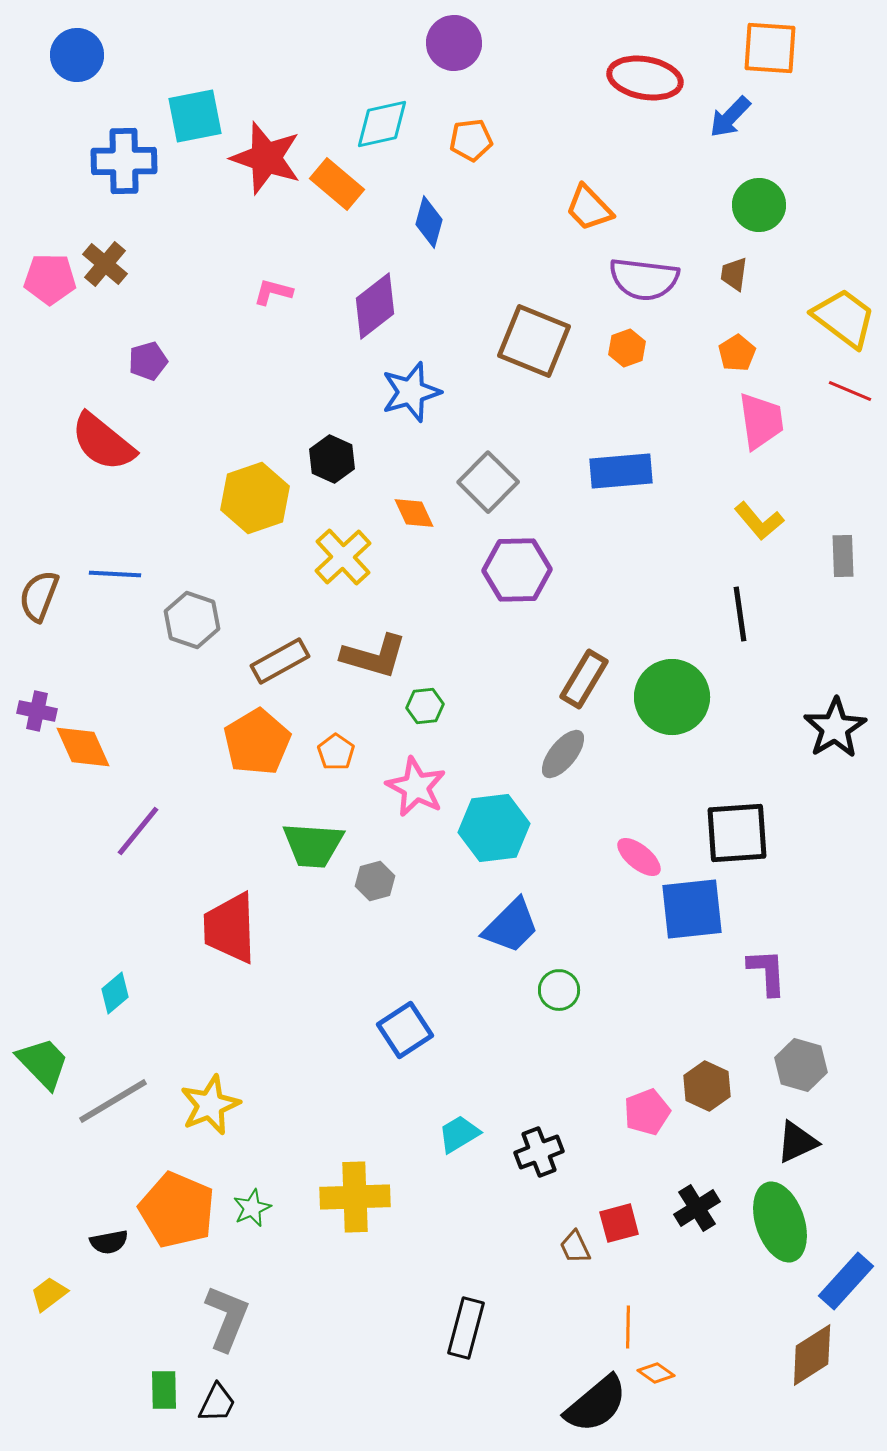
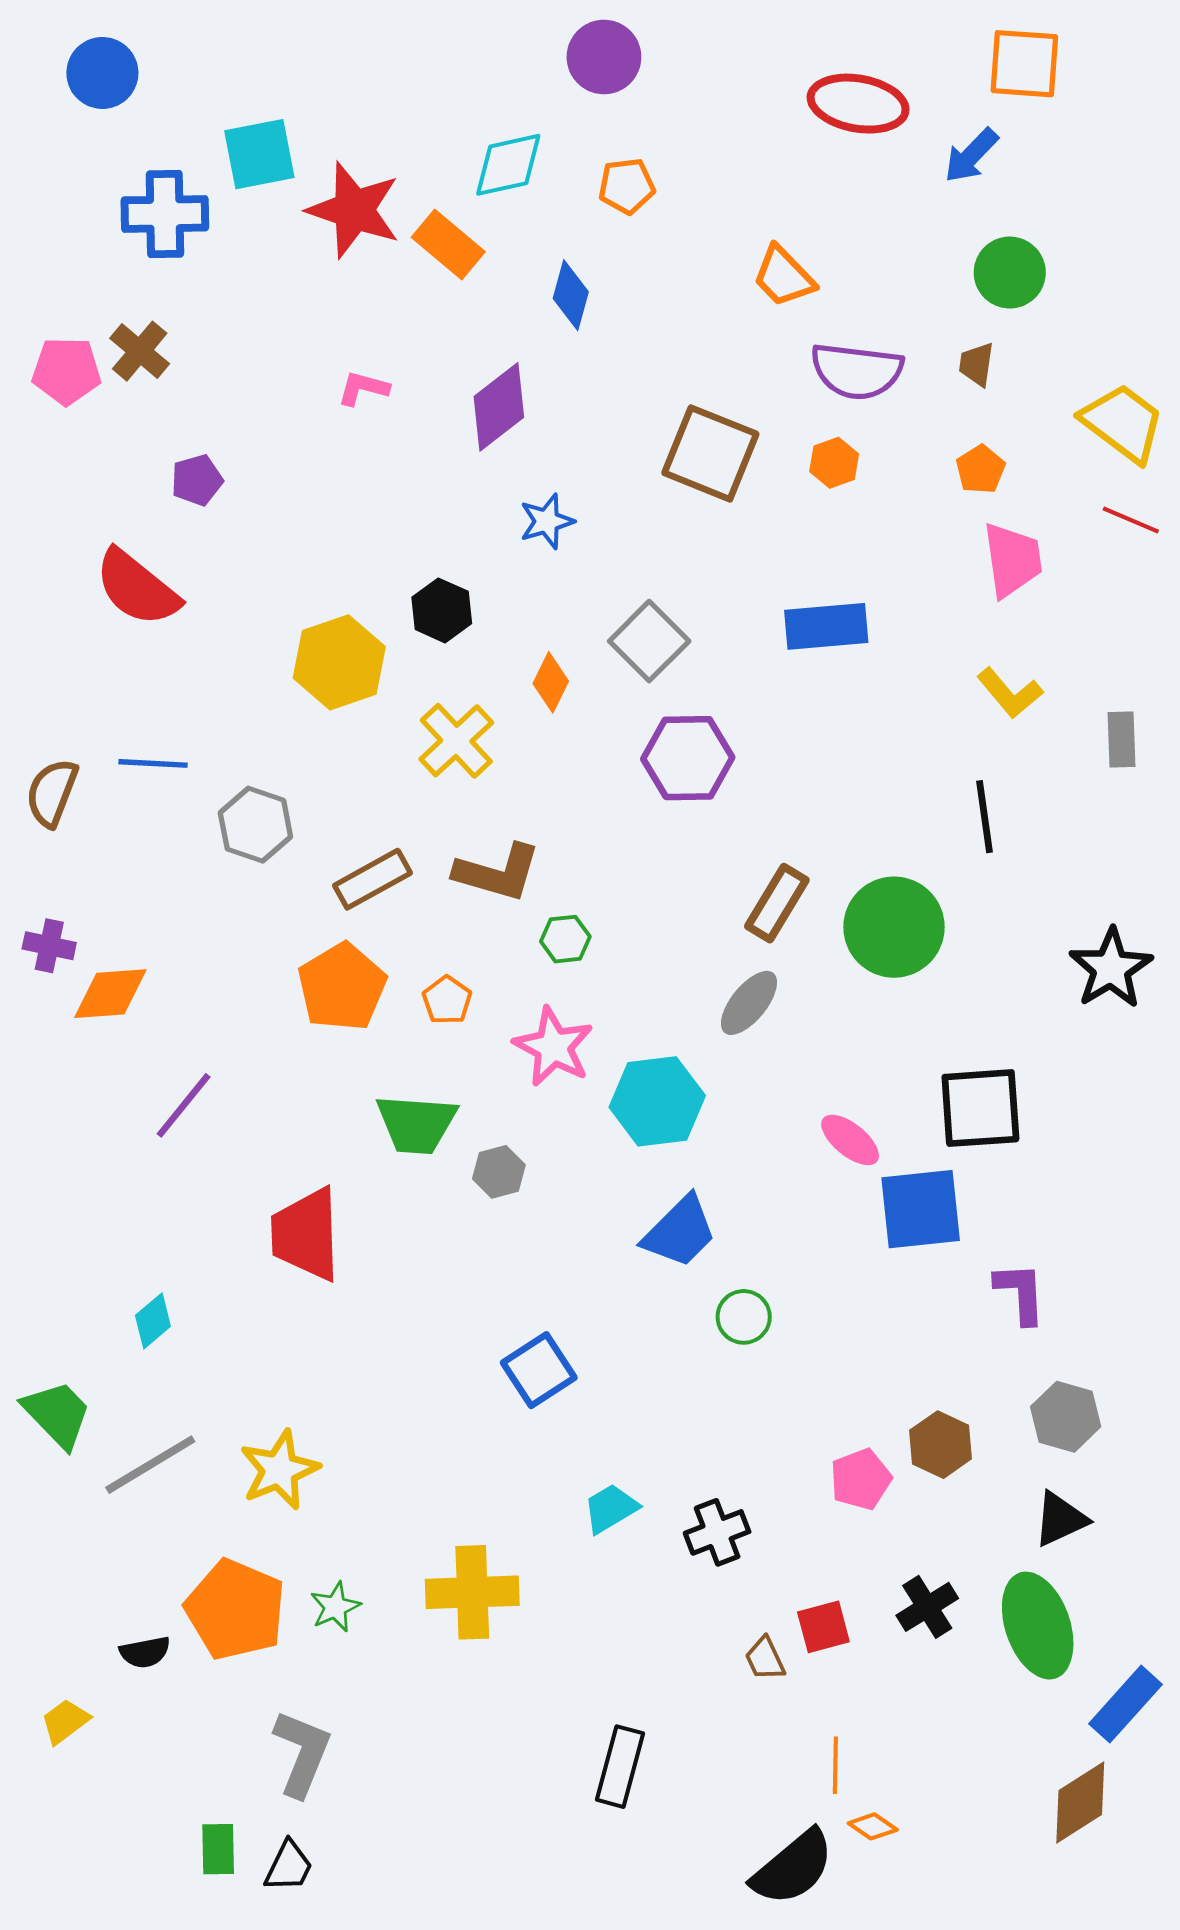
blue star: (411, 392) -> (547, 521), size x0.7
orange diamond: (414, 513) -> (551, 682), turned 51
orange diamond: (83, 747) -> (110, 994), turned -70

